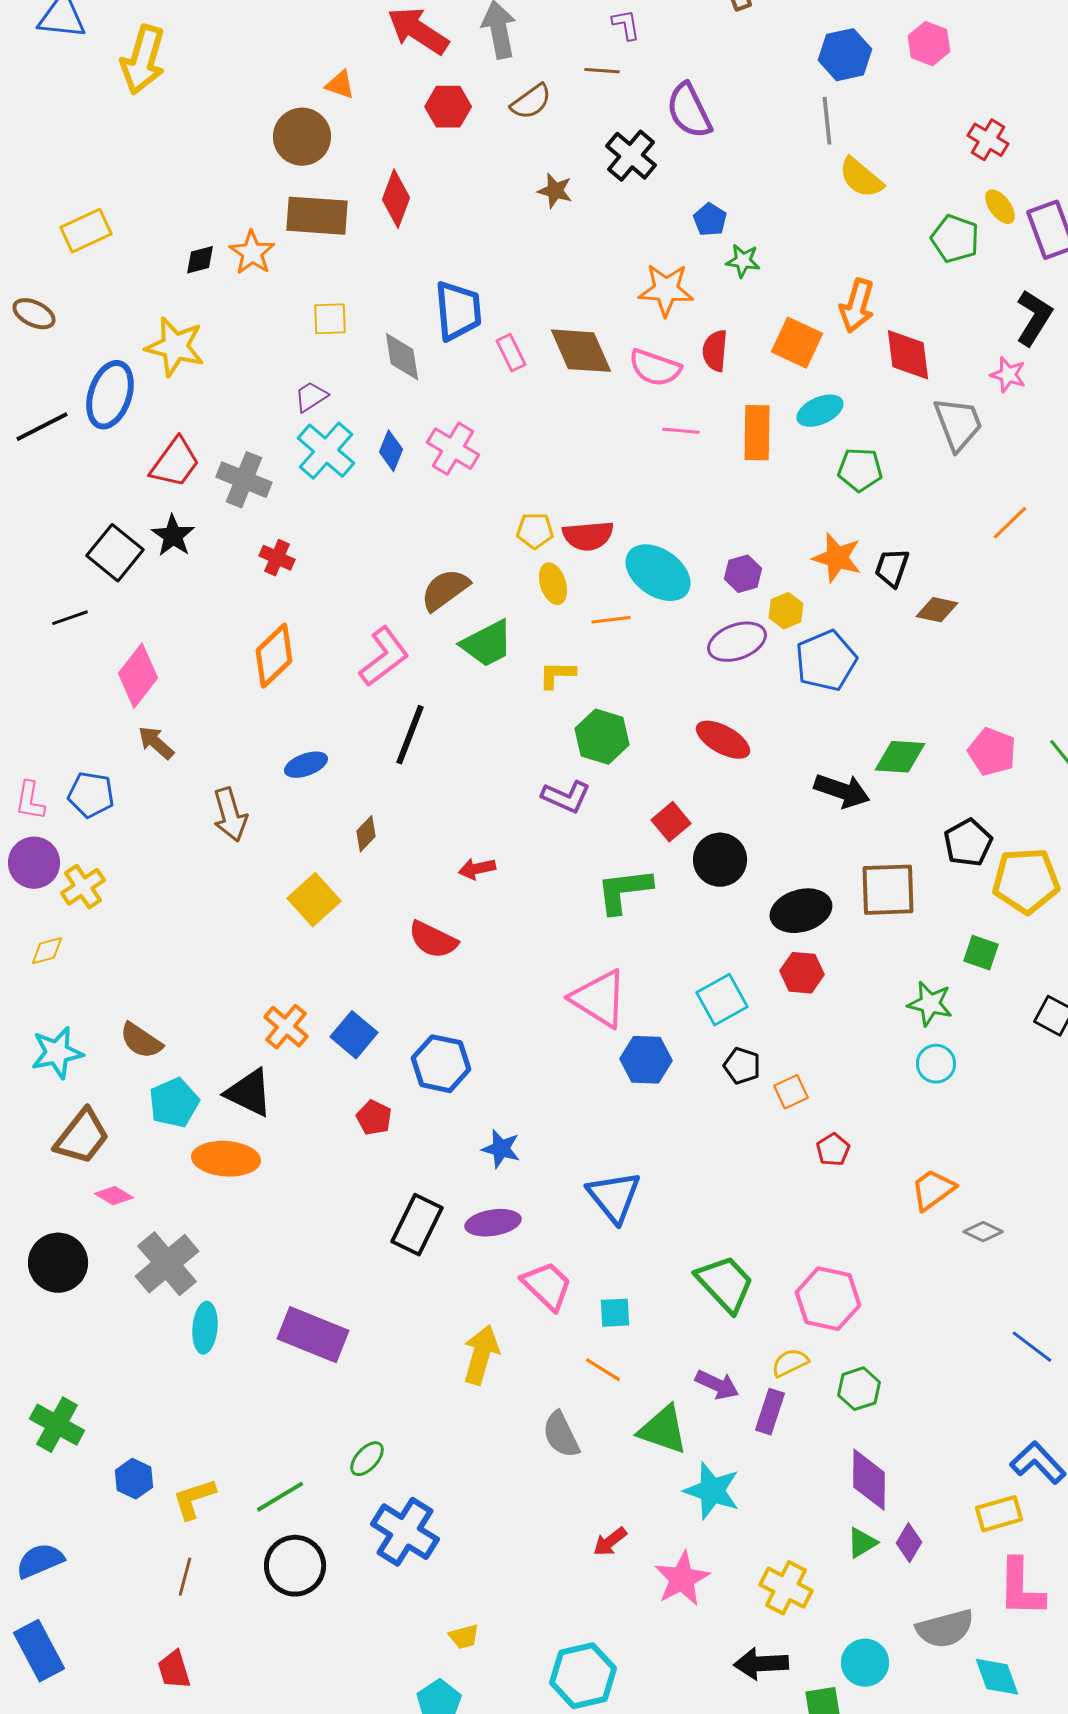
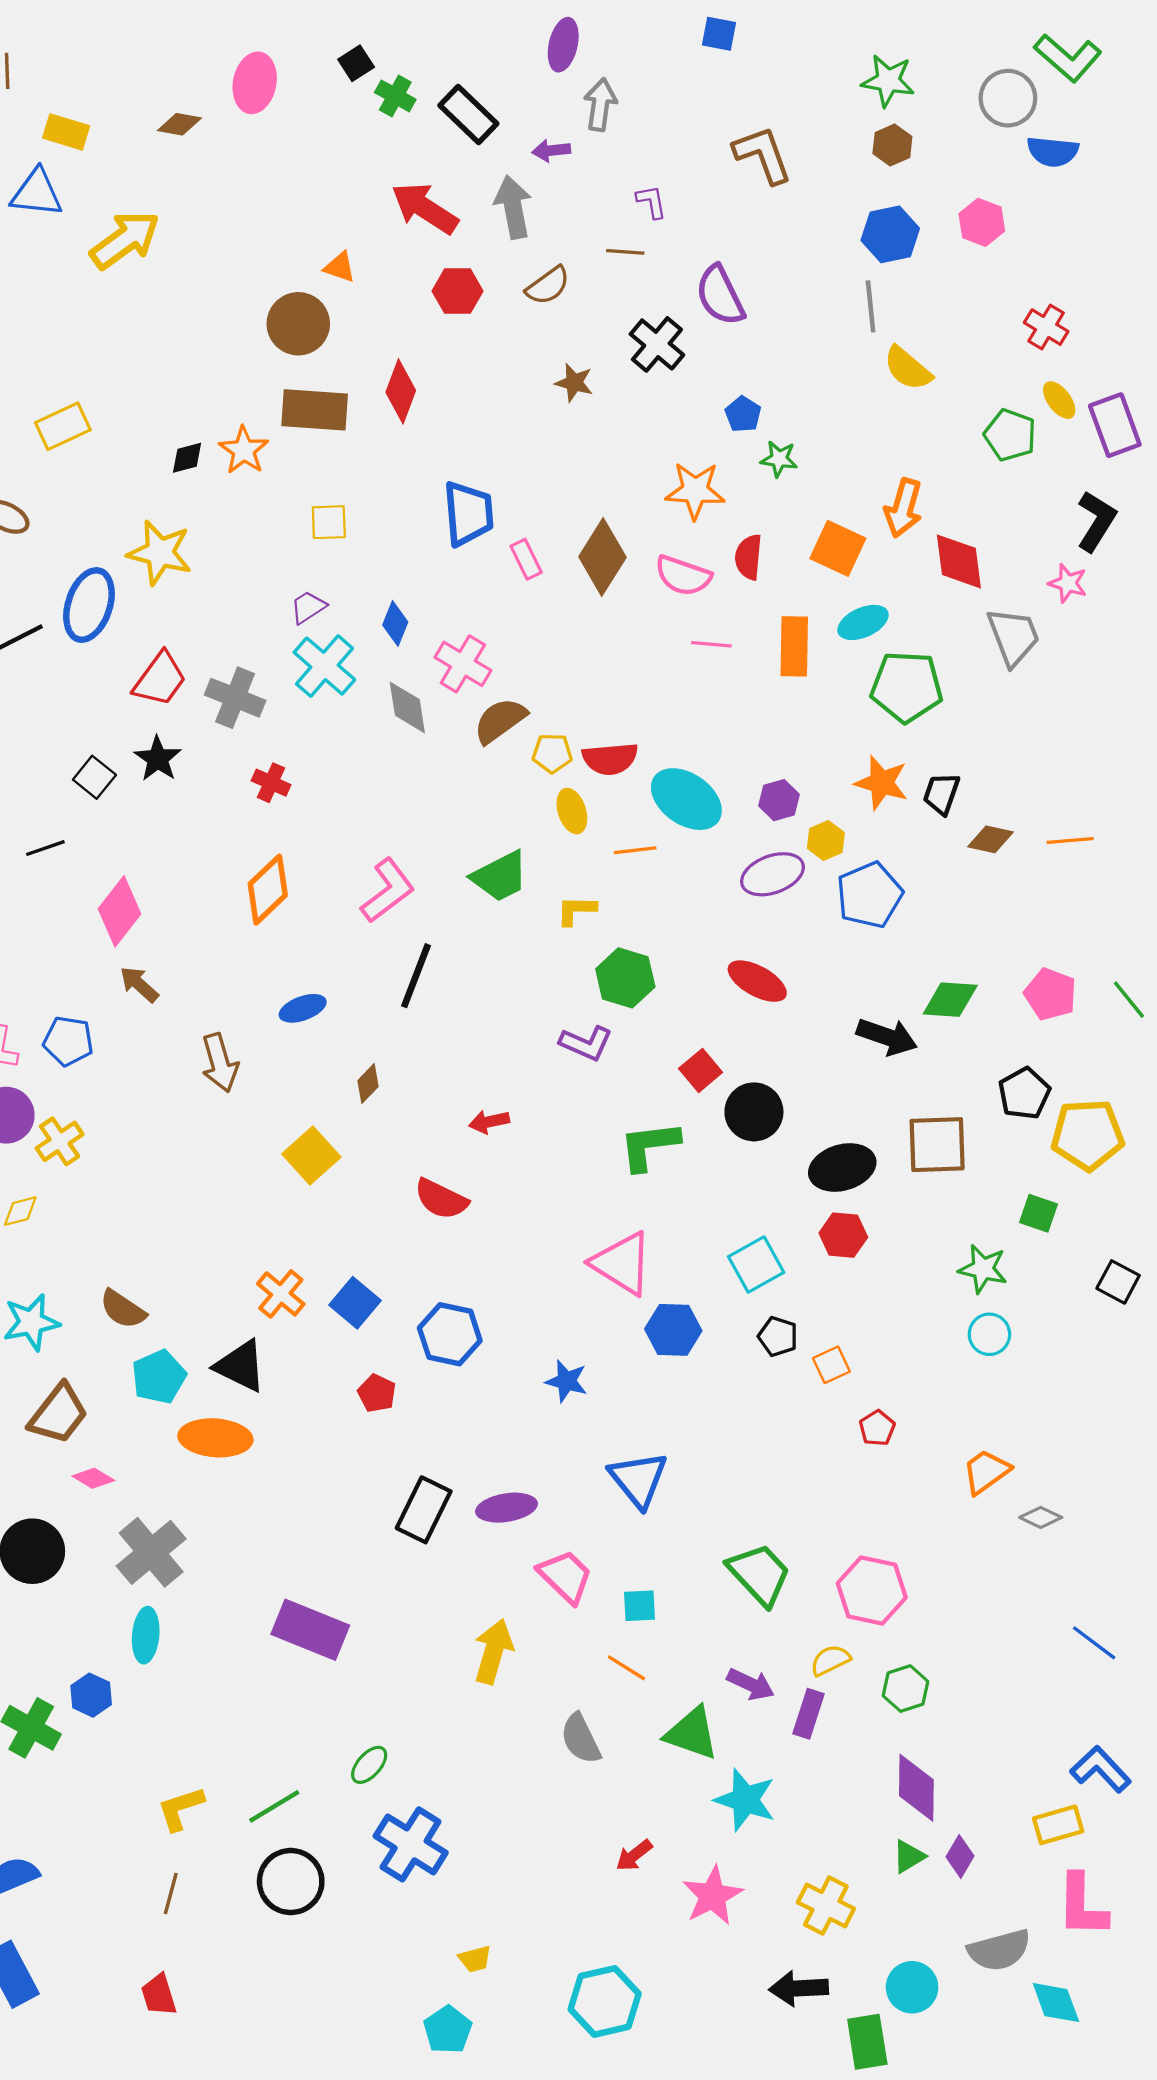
yellow arrow: (143, 60) -> (125, 240), turned -142
brown diamond: (581, 351) -> (602, 557), turned 56
gray diamond: (402, 357) -> (407, 707), moved
blue diamond: (391, 451) -> (395, 624), moved
green pentagon: (860, 470) -> (907, 687), size x1.5
orange line: (1010, 523) -> (1070, 840), moved, turned 39
black square: (115, 553) -> (94, 777), size x0.7
brown semicircle: (445, 590) -> (500, 721), moved
blue star: (501, 1149) -> (566, 1381), moved
cyan ellipse: (205, 1328) -> (146, 1635), moved
blue hexagon: (134, 1479) -> (91, 1695), moved

